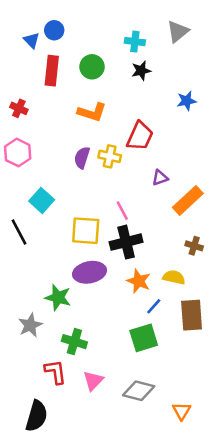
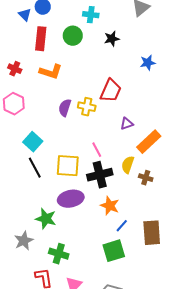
cyan cross: (135, 42) -> (91, 15), moved
orange L-shape: (92, 112) -> (51, 72), moved
black line: (19, 232) -> (35, 168), moved
brown cross: (194, 246) -> (146, 178), moved
yellow semicircle: (174, 277) -> (128, 165), moved, turned -84

